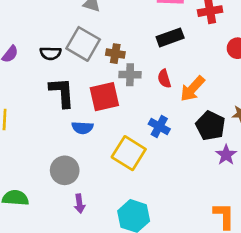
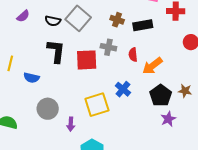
brown cross: (115, 54) -> (117, 20), moved
blue semicircle: (82, 128) -> (31, 78), moved
yellow square: (129, 153) -> (97, 105), turned 30
purple arrow: (80, 204) -> (71, 124), moved

